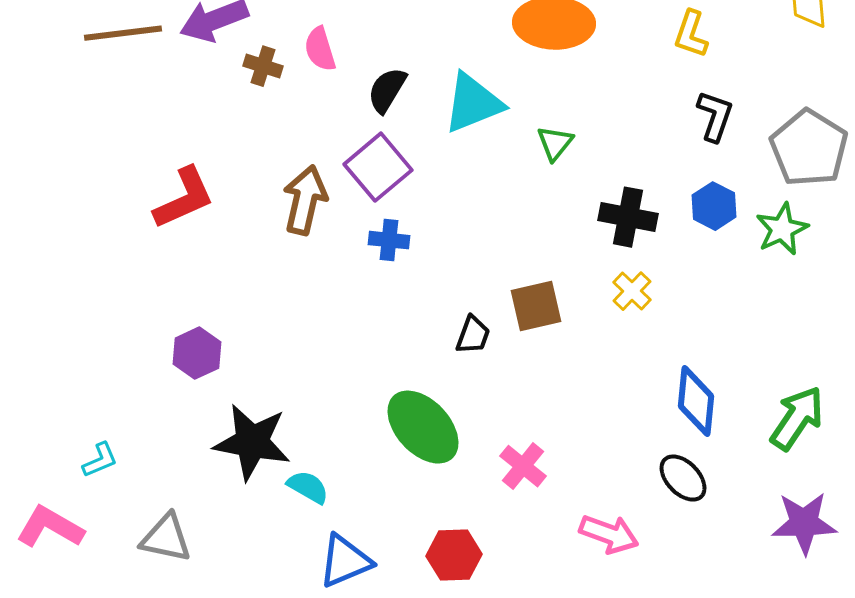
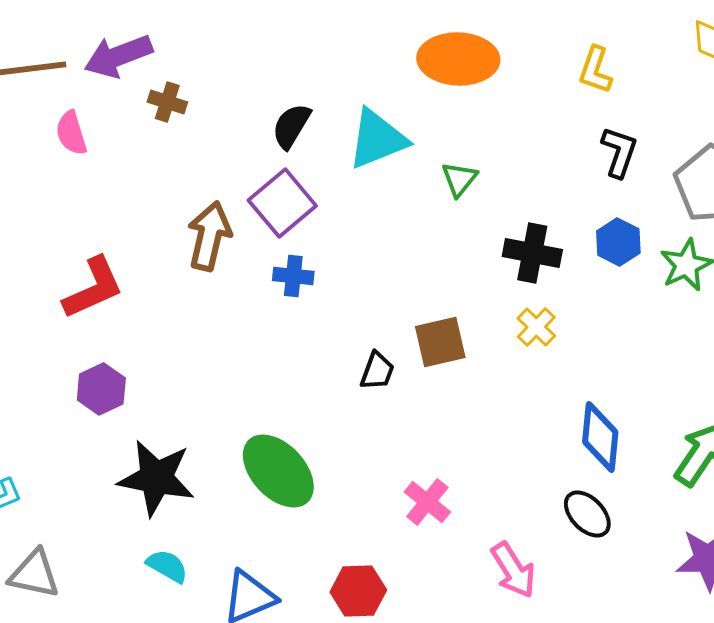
pink semicircle: (320, 49) -> (71, 133), moved
red L-shape: (184, 198) -> (93, 288), moved
green ellipse: (423, 427) -> (278, 471), moved
cyan semicircle: (308, 487) -> (167, 566), moved
pink arrow: (609, 534) -> (513, 570), turned 38
gray triangle: (166, 538) -> (34, 574), moved

